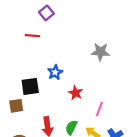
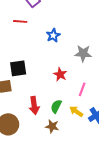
gray star: (100, 52) -> (83, 53), moved
blue star: (55, 72) -> (53, 35), moved

